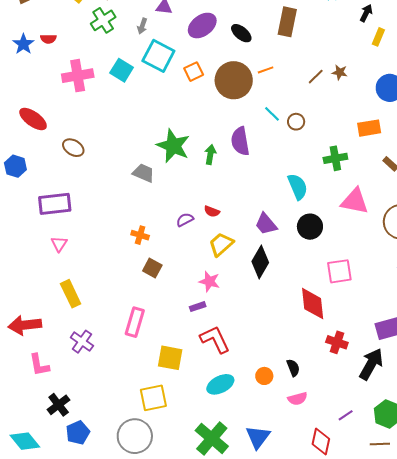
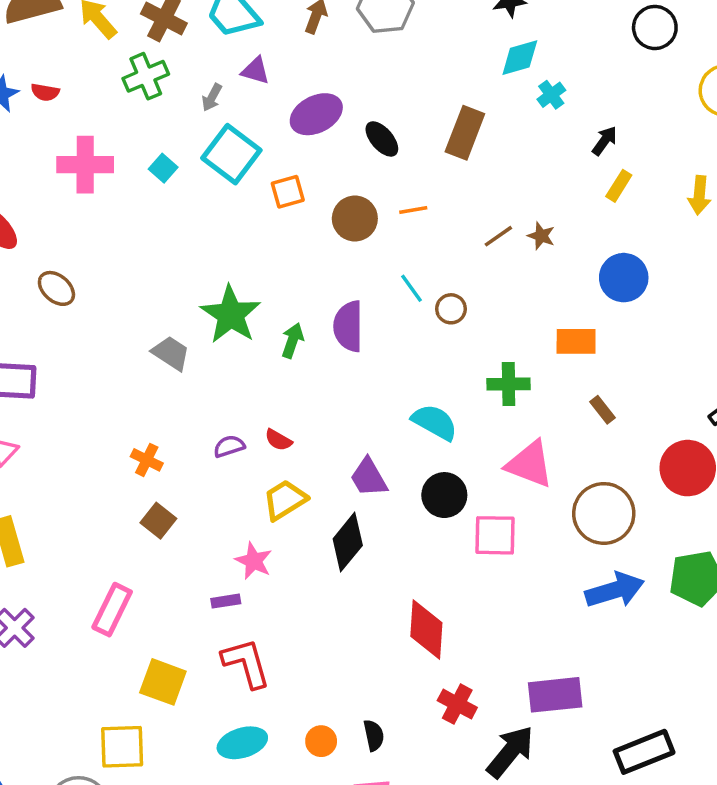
cyan square: (122, 70) -> (163, 168), size x0.7
brown circle: (234, 80) -> (355, 218), size x0.7
cyan semicircle: (298, 187) -> (435, 422), turned -48
pink square: (339, 271) -> (495, 535), moved

